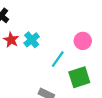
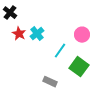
green square: (79, 77) -> (79, 67), turned -36

